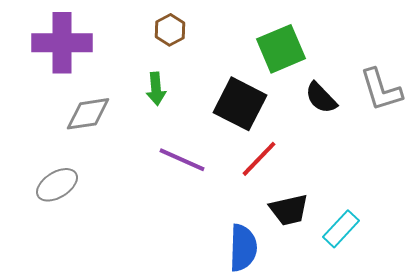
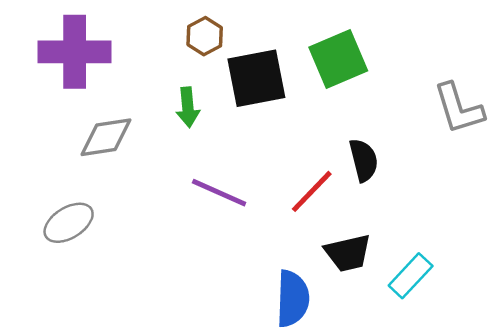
black semicircle: (321, 98) -> (364, 160), moved, turned -150
black square: (240, 104) -> (256, 78), moved, turned -38

